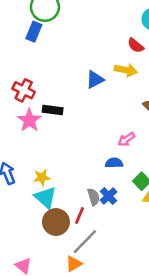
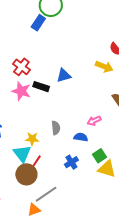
blue triangle: (95, 80) -> (64, 75), moved
pink star: (29, 120) -> (21, 91), turned -30
yellow star: (42, 177) -> (32, 139), moved
gray semicircle: (93, 197) -> (56, 128), moved
red line: (79, 215) -> (36, 162), moved

